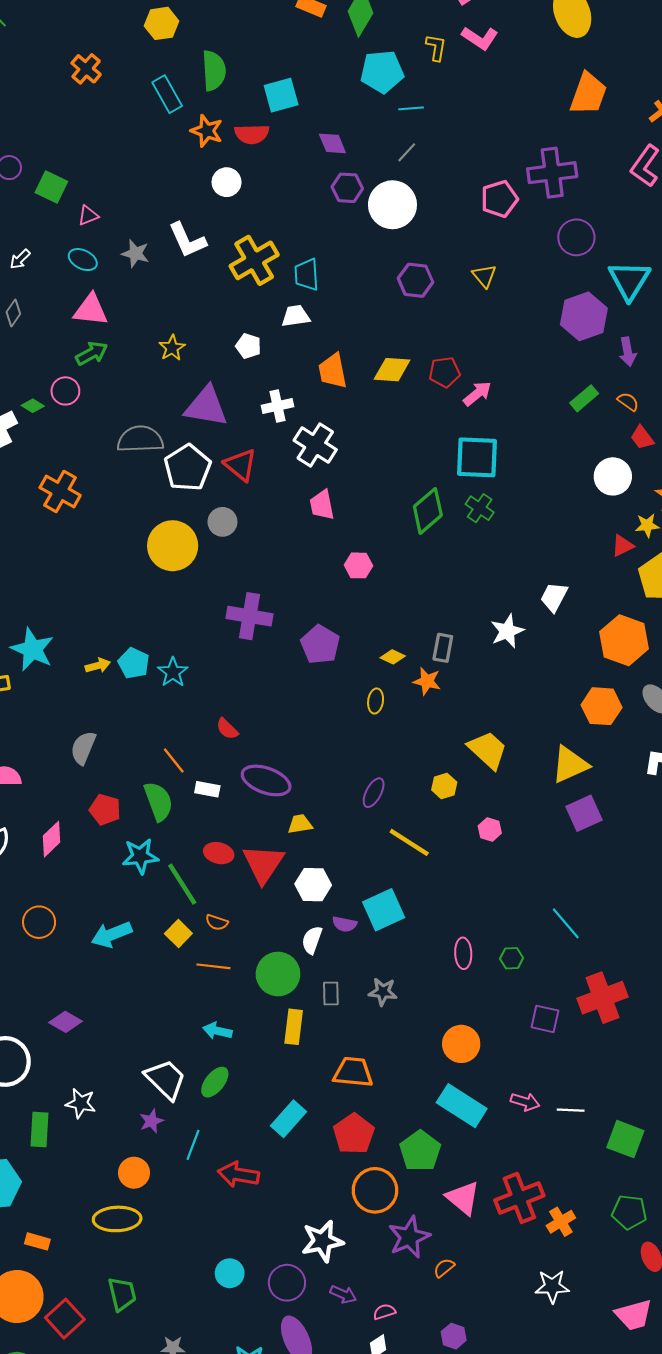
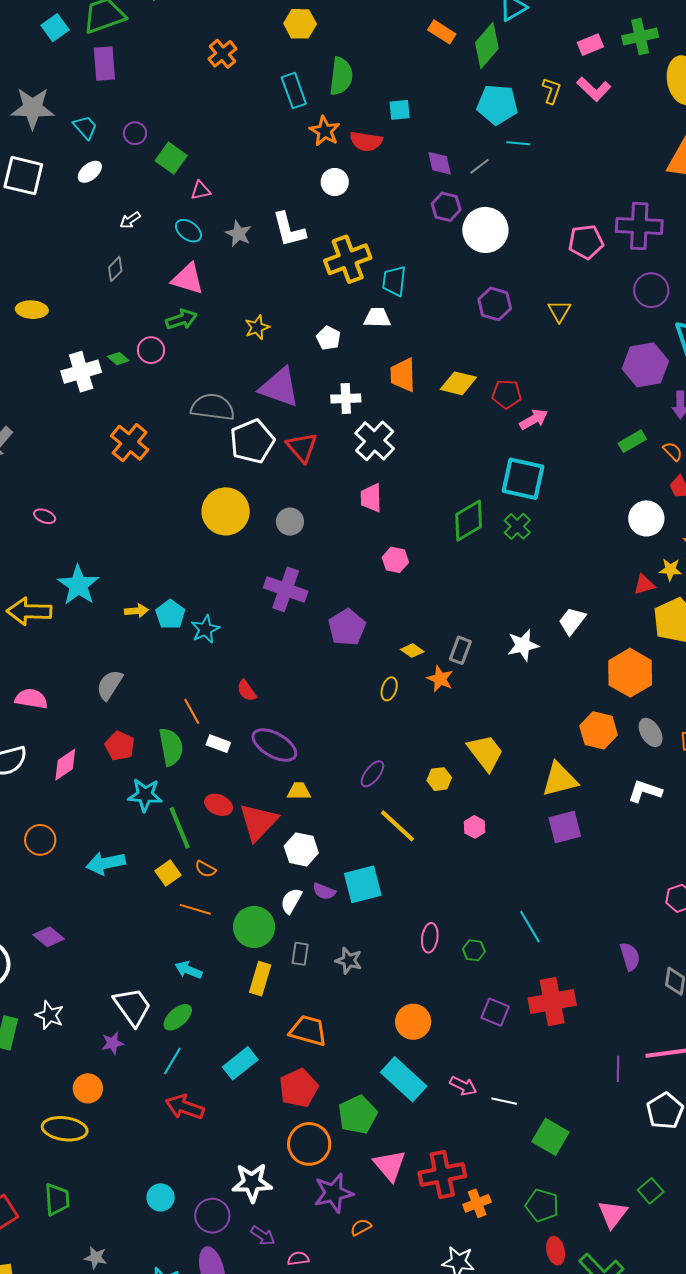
cyan square: (281, 95) -> (400, 110), size x0.7
gray line: (407, 152) -> (479, 166), moved
gray circle: (222, 522) -> (290, 522), moved
cyan line: (193, 1145) -> (172, 1061), moved

